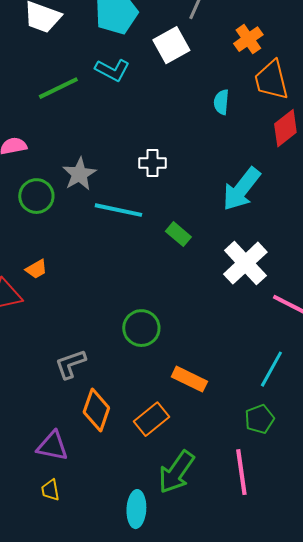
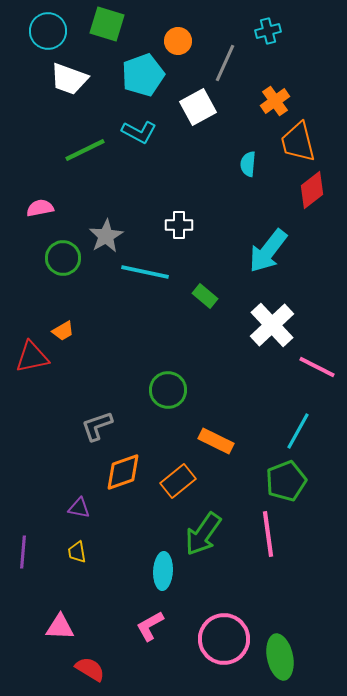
orange diamond: (96, 410) -> (123, 472), turned 51
green pentagon: (259, 419) -> (286, 481), size x1.4
purple triangle: (52, 446) -> (79, 508), size x0.7

